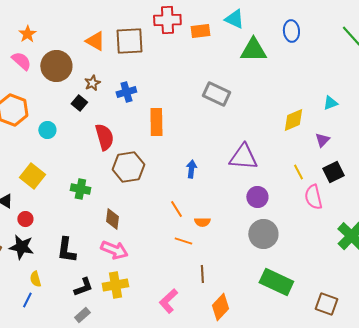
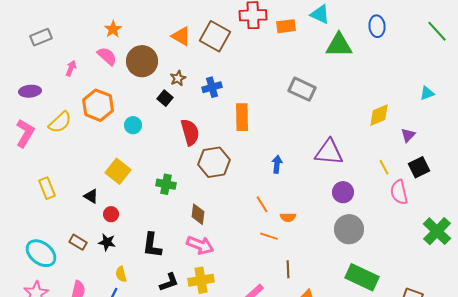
brown square: (129, 41) -> (215, 36), turned 32
cyan triangle: (330, 103) -> (427, 93), moved
black star: (21, 247) -> (107, 242), size x0.7

